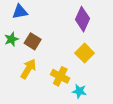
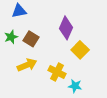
purple diamond: (82, 19) -> (66, 28), moved
yellow arrow: (28, 69) -> (27, 65), turned 36

